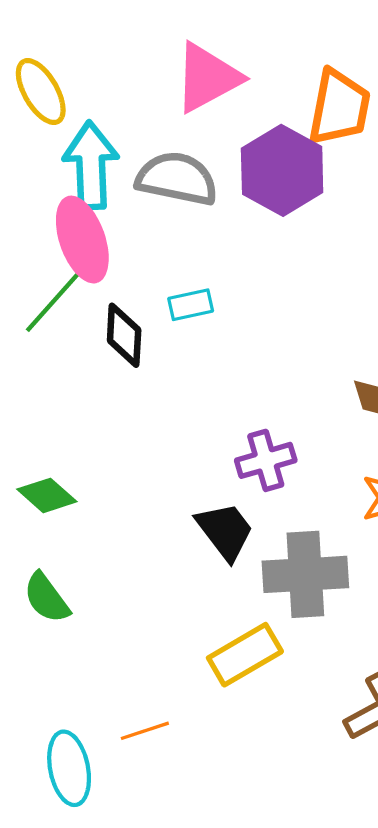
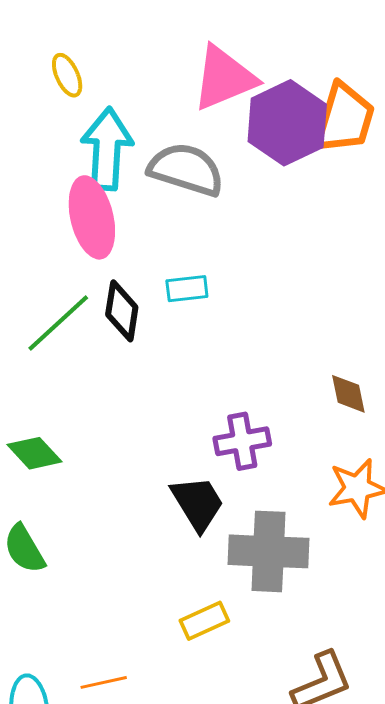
yellow ellipse: (41, 92) -> (67, 75), size x0.7
purple hexagon: (282, 170) -> (287, 123), moved
green line: (55, 300) -> (58, 323), moved
yellow rectangle: (245, 655) -> (204, 621), size x0.7

